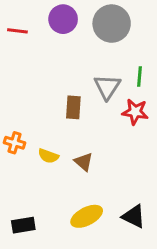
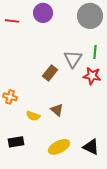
gray circle: (112, 24) -> (90, 16), moved
brown rectangle: (73, 107) -> (50, 73), turned 35
yellow semicircle: (48, 156) -> (33, 116), moved
black rectangle: (23, 225) -> (16, 142), moved

